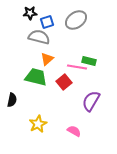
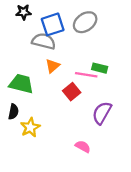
black star: (30, 13) -> (24, 12), moved
blue square: (47, 22) -> (53, 24), size x1.5
green trapezoid: (36, 77) -> (21, 84), moved
yellow star: (38, 124) -> (30, 127), moved

